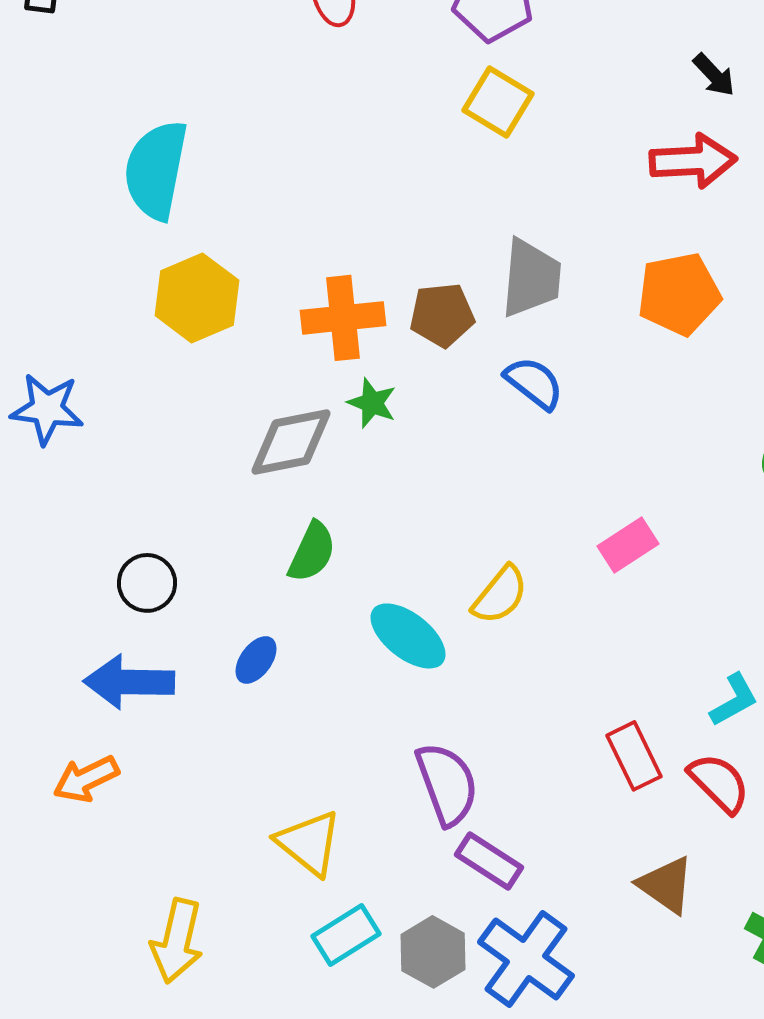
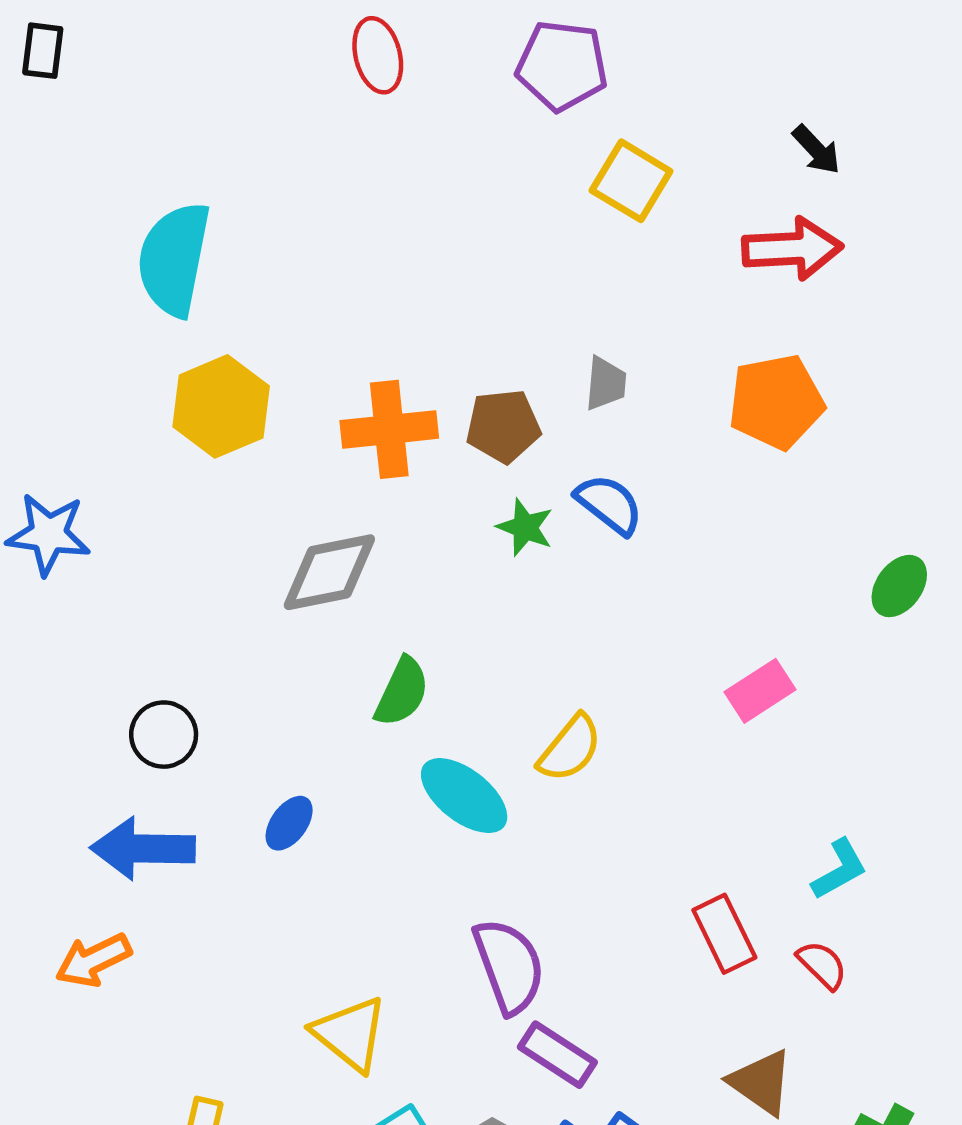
yellow square: (498, 102) -> (631, 181), moved
gray trapezoid: (531, 278) -> (606, 383), size x0.6
green star: (372, 403) -> (525, 527), moved
pink rectangle: (628, 545) -> (760, 691), moved
green semicircle: (312, 552) -> (402, 692), moved
red semicircle: (719, 783) -> (822, 965), size x0.7

